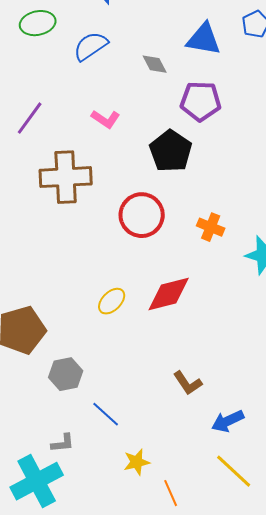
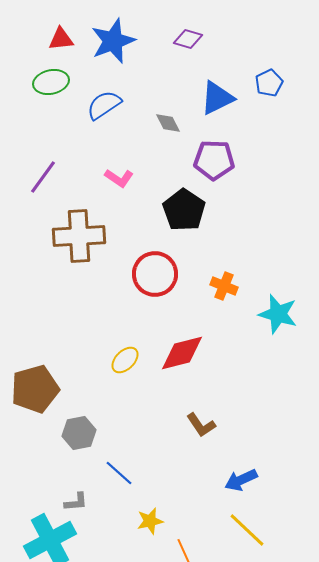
blue triangle: (204, 39) -> (217, 98), turned -36
brown L-shape: (188, 383) -> (201, 425), moved

